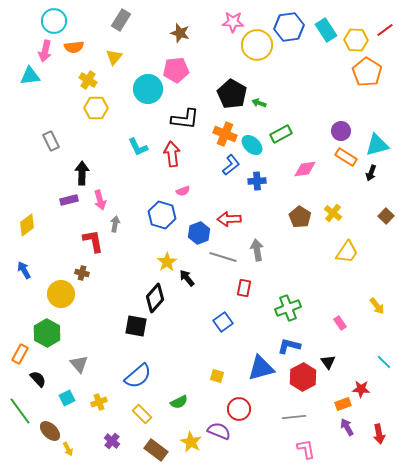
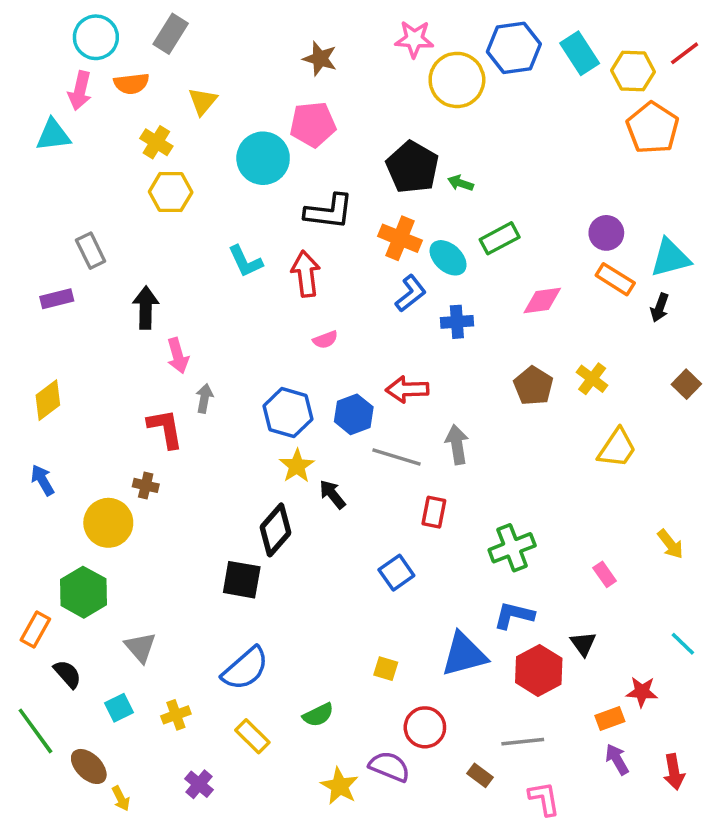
gray rectangle: (121, 20) -> (171, 34), moved
purple rectangle: (69, 200) -> (57, 299), moved
blue hexagon: (162, 215) -> (288, 413), moved
brown rectangle: (156, 450) -> (480, 775), moved, size x0.6

